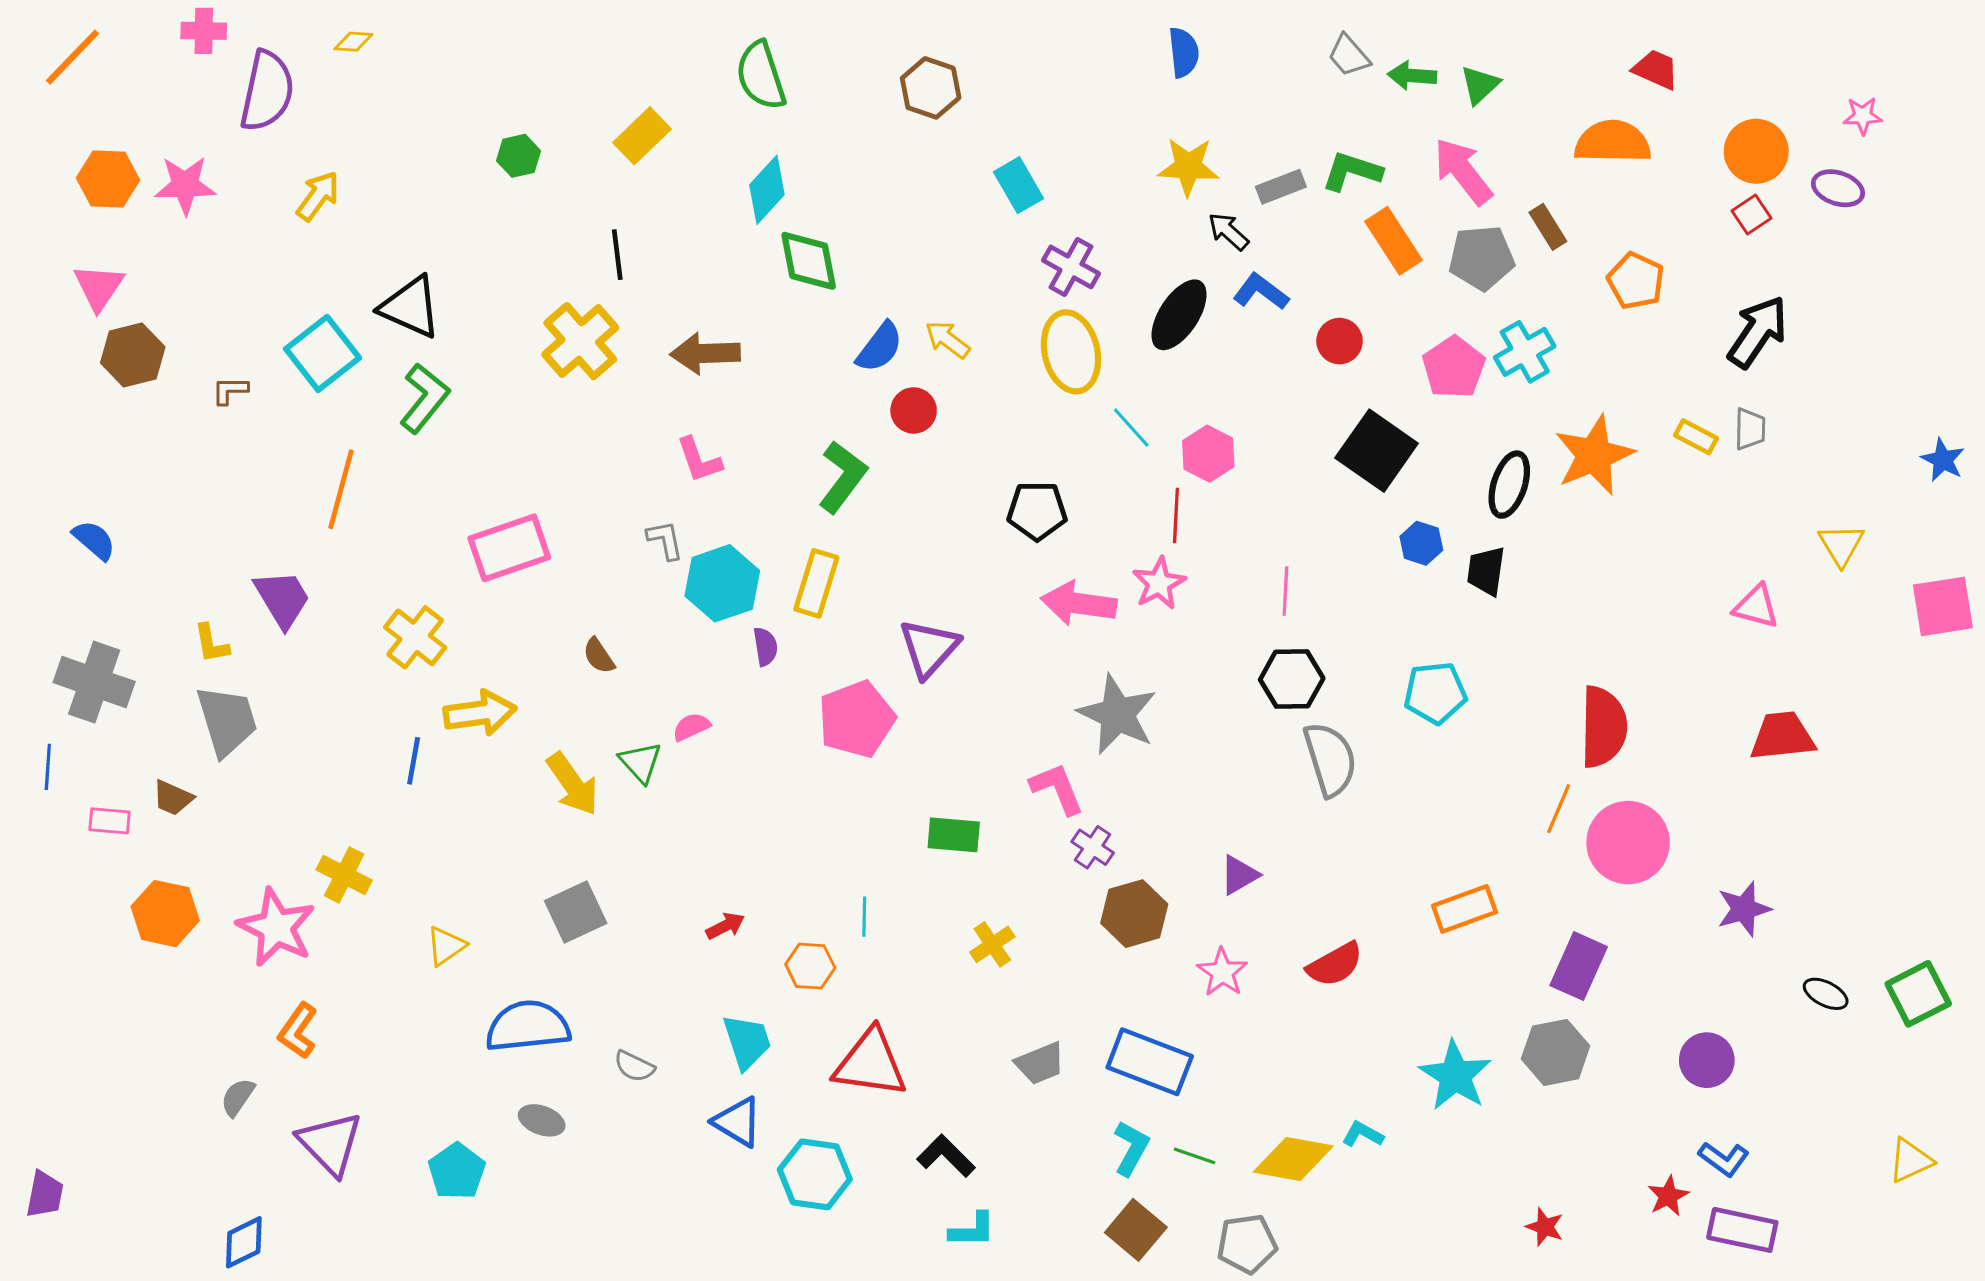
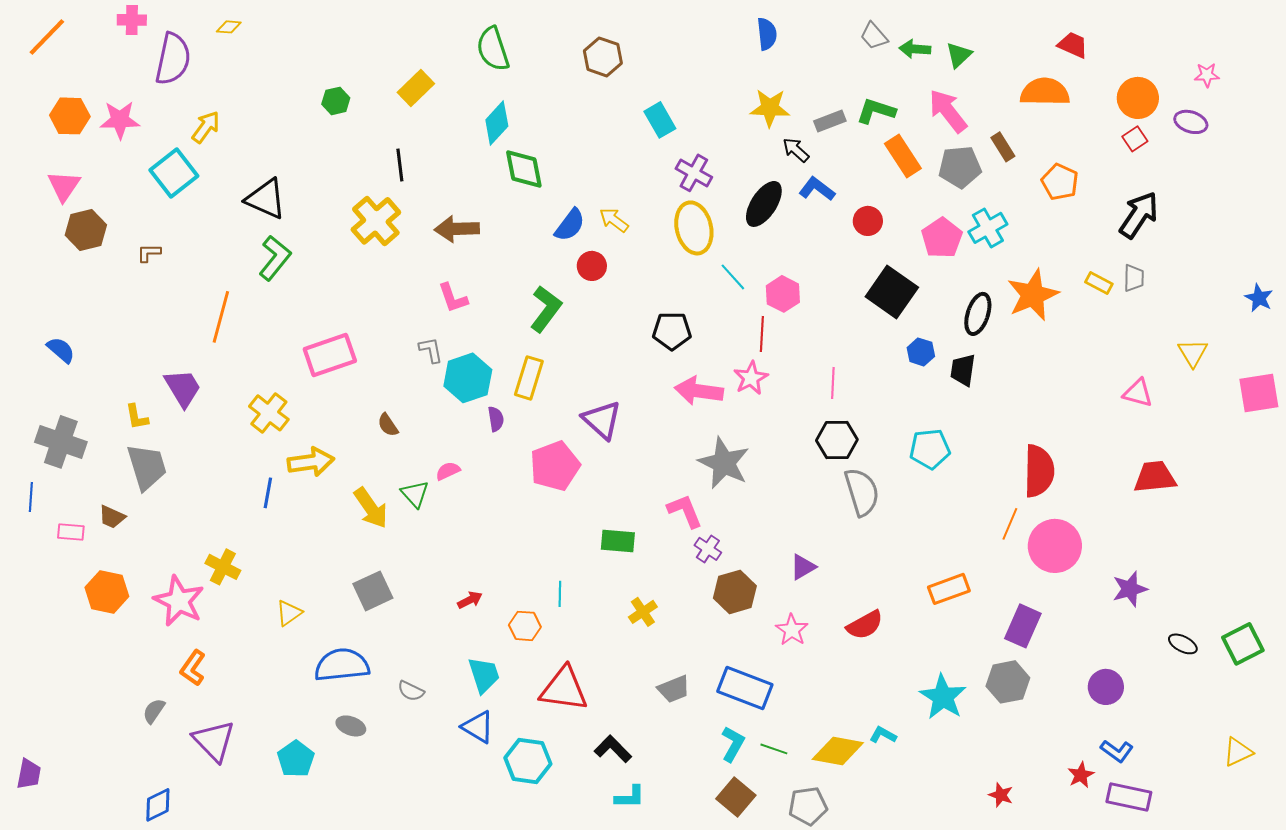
cyan square: (323, 353) -> (174, 173), moved
purple triangle: (929, 648) -> (602, 420), turned -30

